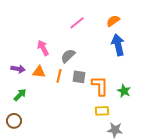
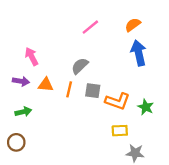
pink arrow: (43, 48) -> (32, 56), moved
orange L-shape: (100, 86) -> (117, 101), turned 110
green arrow: (20, 95) -> (23, 112), turned 32

